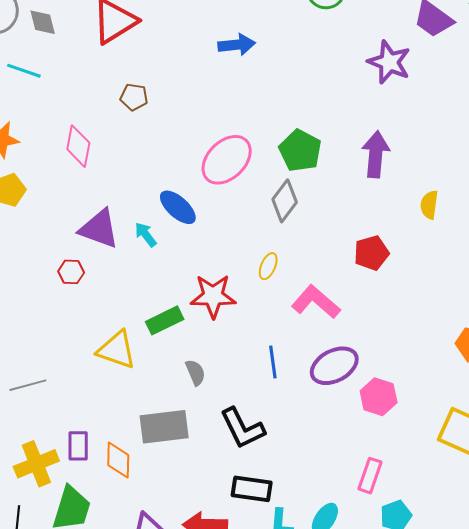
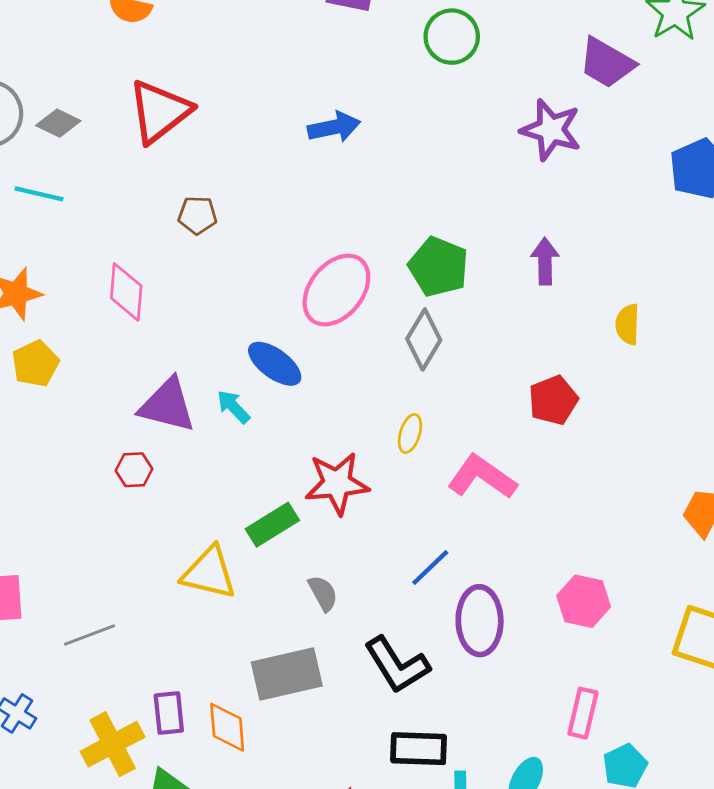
gray diamond: (43, 22) -> (58, 123), turned -44
purple arrow: (376, 154) -> (545, 261), size x0.7
blue line: (273, 362) -> (430, 568), turned 60
purple ellipse: (334, 366) -> (480, 621), moved, turned -57

